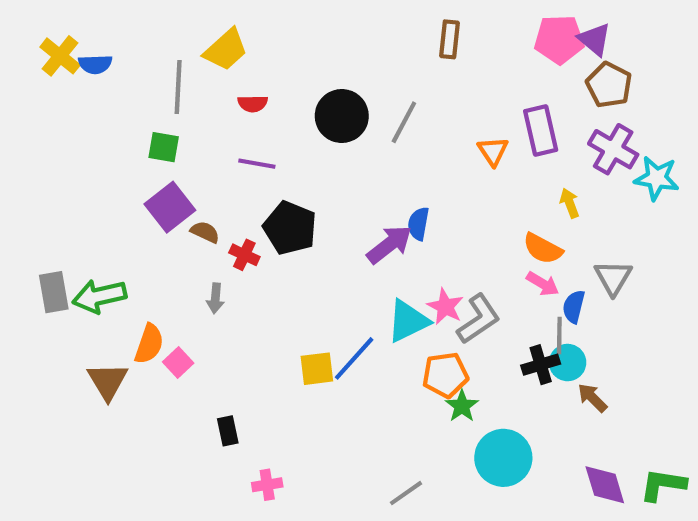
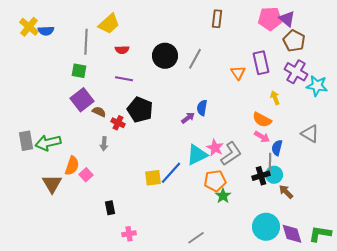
purple arrow: (389, 244) -> (188, 118), size x0.6
gray triangle: (613, 278) -> (310, 134), moved, turned -30
cyan circle: (503, 458) -> (266, 227), moved

